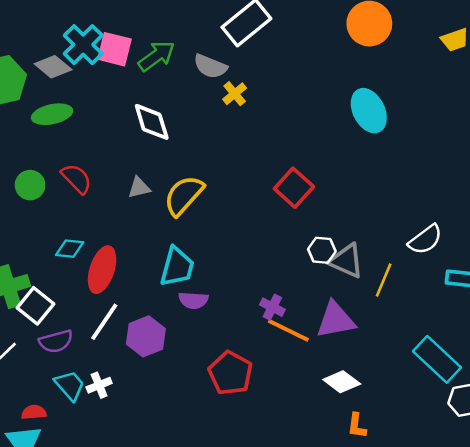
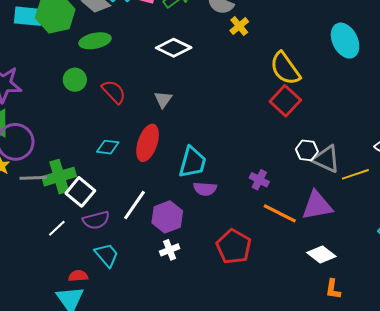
white diamond: (152, 122) -> (174, 48), turned -48
green circle: (30, 185) -> (75, 80), moved
gray triangle: (139, 188) -> (163, 99), turned -42
yellow semicircle: (184, 195) -> (285, 69), moved, turned -78
red ellipse: (102, 270) -> (148, 143), moved
yellow line: (384, 280) -> (355, 174), turned 48
purple cross: (272, 307) -> (259, 180), moved
white cross: (99, 385) -> (170, 250), moved

